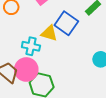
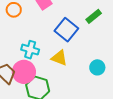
yellow triangle: (49, 33) -> (59, 58), moved

